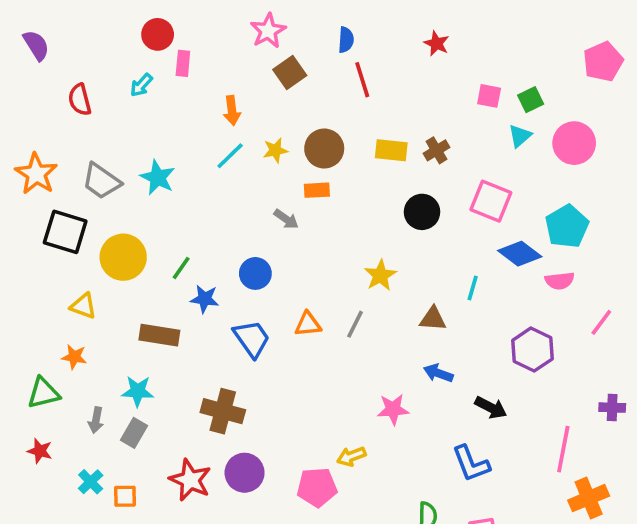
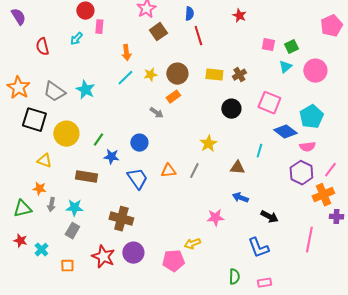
orange rectangle: (317, 190) -> (173, 97), turned -32
purple hexagon: (532, 350) -> (301, 173), moved
gray arrow: (96, 420) -> (51, 205), moved
cyan cross: (91, 482) -> (41, 250), moved
orange cross: (589, 498) -> (323, 195), moved

